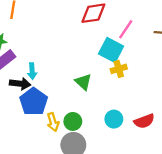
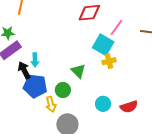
black arrow: (20, 84) -> (24, 70), turned -126
blue pentagon: (34, 102) -> (35, 86), turned -30
green circle: (73, 121) -> (63, 90), moved

